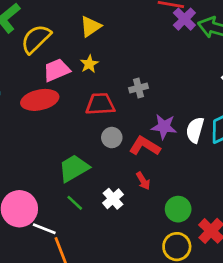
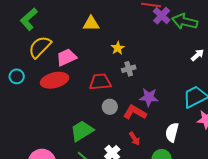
yellow triangle: (91, 26) -> (91, 24), turned 36
yellow semicircle: (36, 39) -> (40, 47), moved
yellow star: (89, 64) -> (118, 48), moved
white semicircle: (195, 130) -> (172, 132), moved

